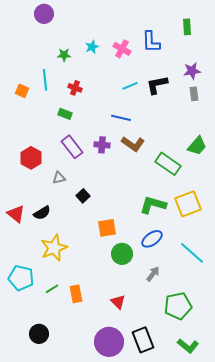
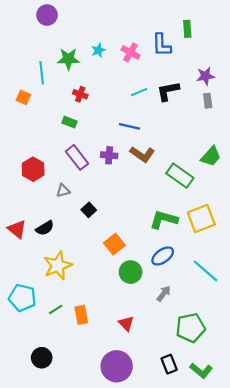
green rectangle: (187, 27) -> (187, 29), moved
green star: (64, 55) -> (68, 59), size x1.5
cyan line: (45, 80) -> (42, 73), moved
orange square: (107, 228) -> (114, 244), turned -30
black rectangle: (143, 340) -> (169, 364), moved, size x0.7

